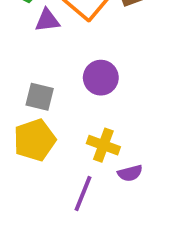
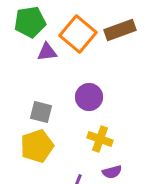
yellow cross: (103, 145) -> (100, 139), moved

